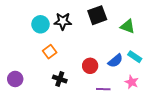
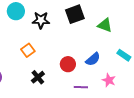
cyan circle: (40, 24) -> (16, 11), moved
cyan rectangle: (135, 57) -> (124, 55), moved
black cross: (60, 79) -> (38, 77), turned 32

